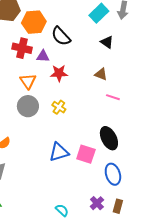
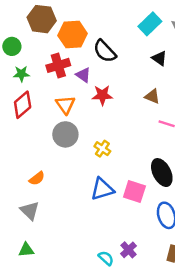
red cross: (22, 48) -> (58, 65), turned -30
purple triangle: (43, 56) -> (83, 75), turned 32
yellow cross: (59, 107) -> (102, 149), moved
purple cross: (97, 203) -> (128, 250), moved

